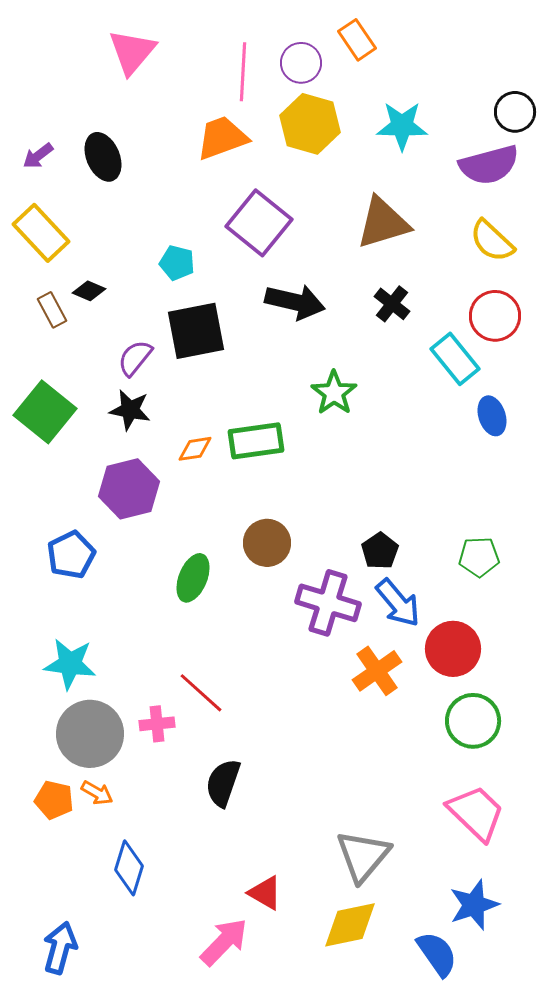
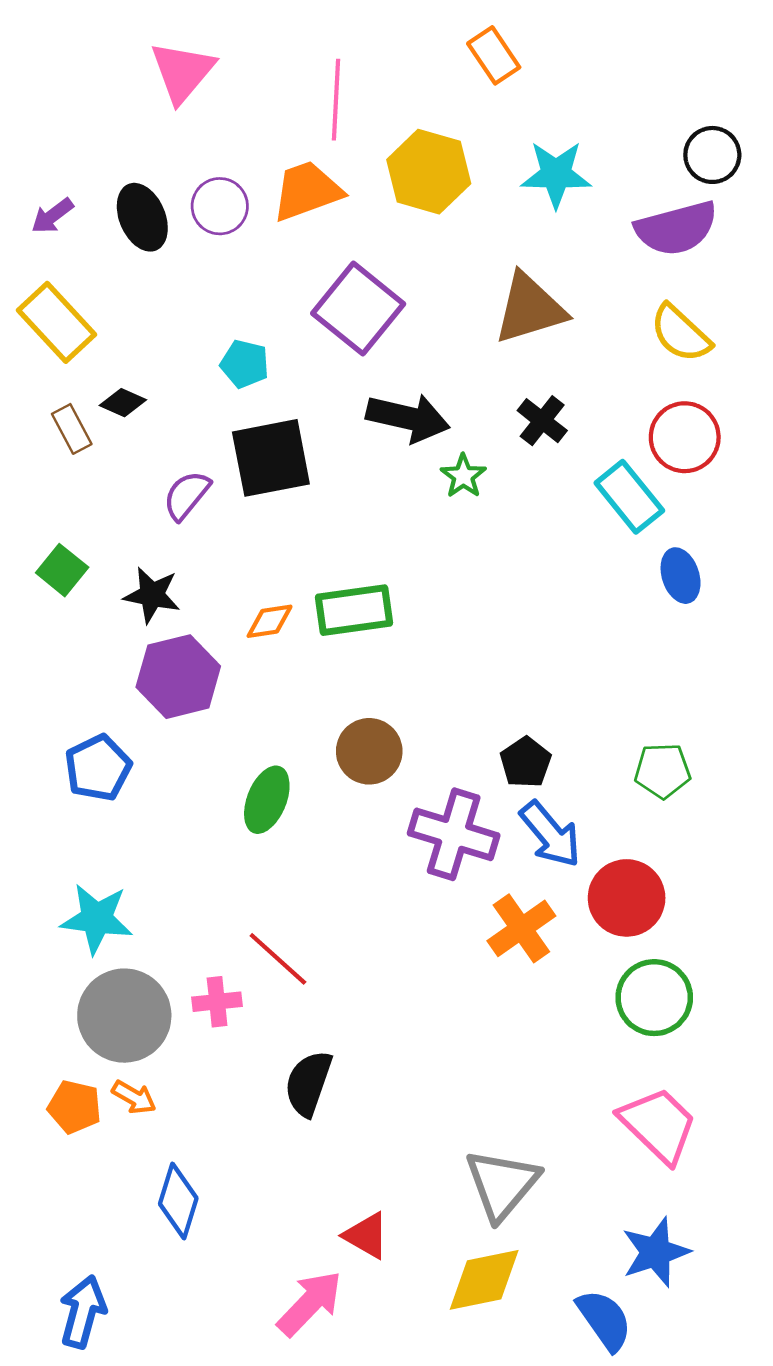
purple circle: (301, 63) -> (220, 206), moved
green star: (334, 393) -> (463, 476), moved, size x0.7
black star: (130, 410) -> (152, 595), moved
green square: (45, 412) -> (62, 570), size x0.6

